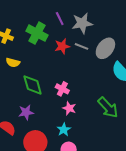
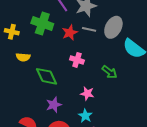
pink cross: (62, 89) -> (77, 60), moved
green arrow: (108, 107) -> (110, 72), moved, size x0.7
purple star: (26, 112) -> (54, 105), moved

